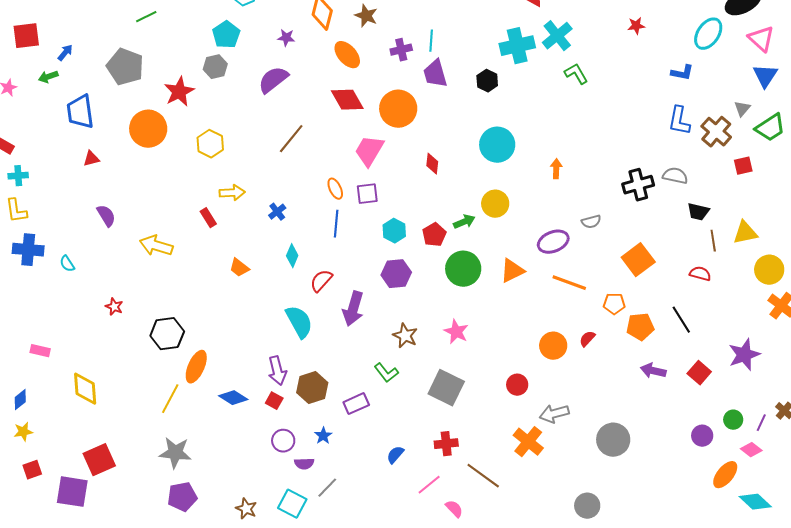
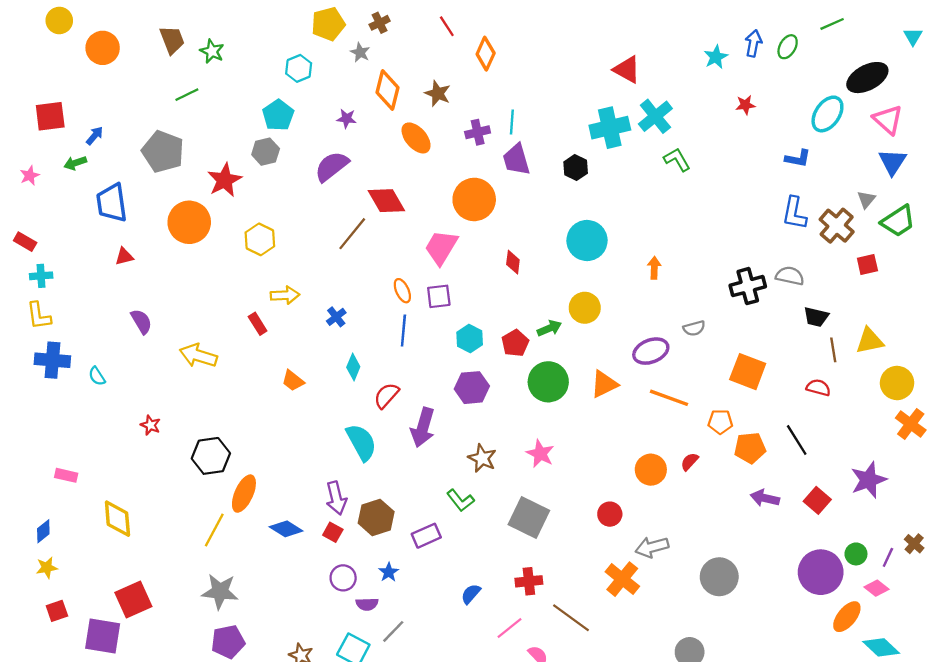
red diamond: (347, 100) -> (386, 201), moved
orange square: (638, 260) -> (748, 372), turned -32
purple circle: (702, 436) -> (821, 572), size x1.8

